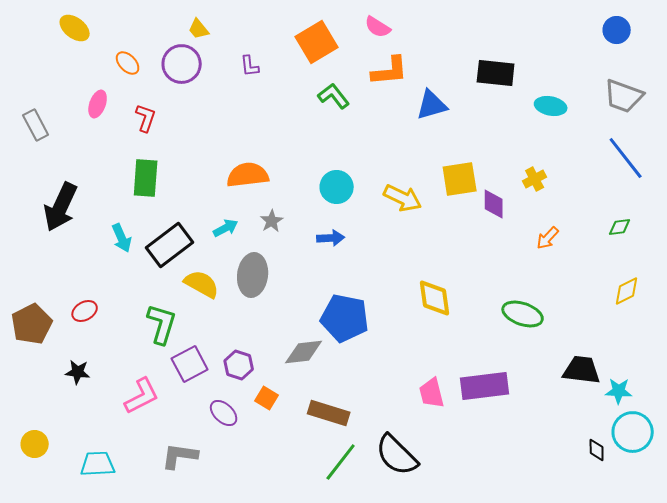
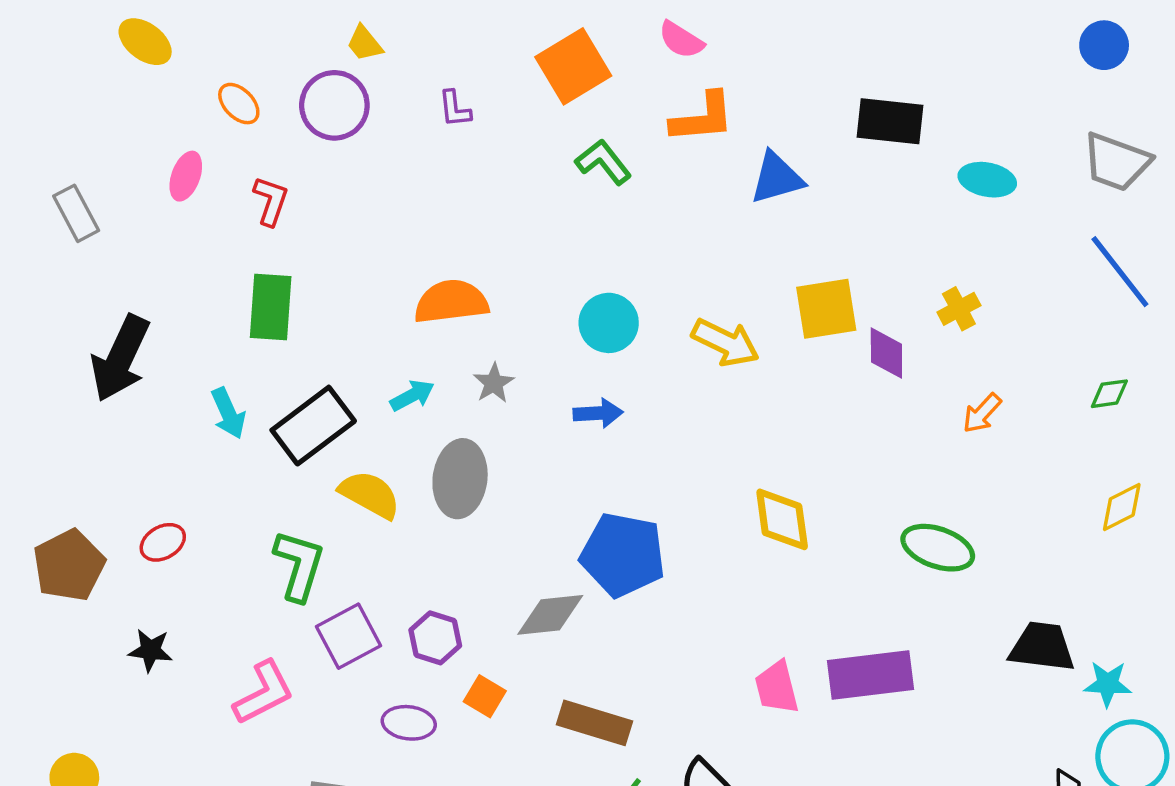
purple ellipse: (224, 413) -> (409, 723), turned -36

